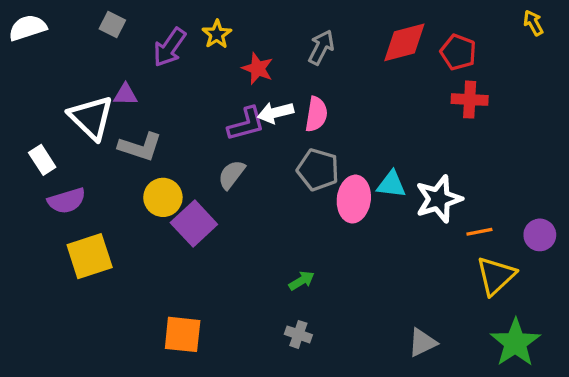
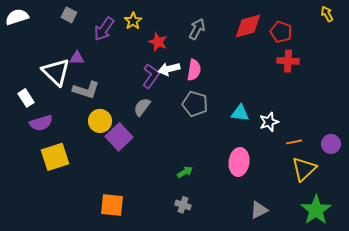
purple L-shape: (246, 124) -> (151, 76), turned -40
pink ellipse: (354, 199) -> (239, 162), moved
white star: (439, 199) -> (269, 122), size x0.7

